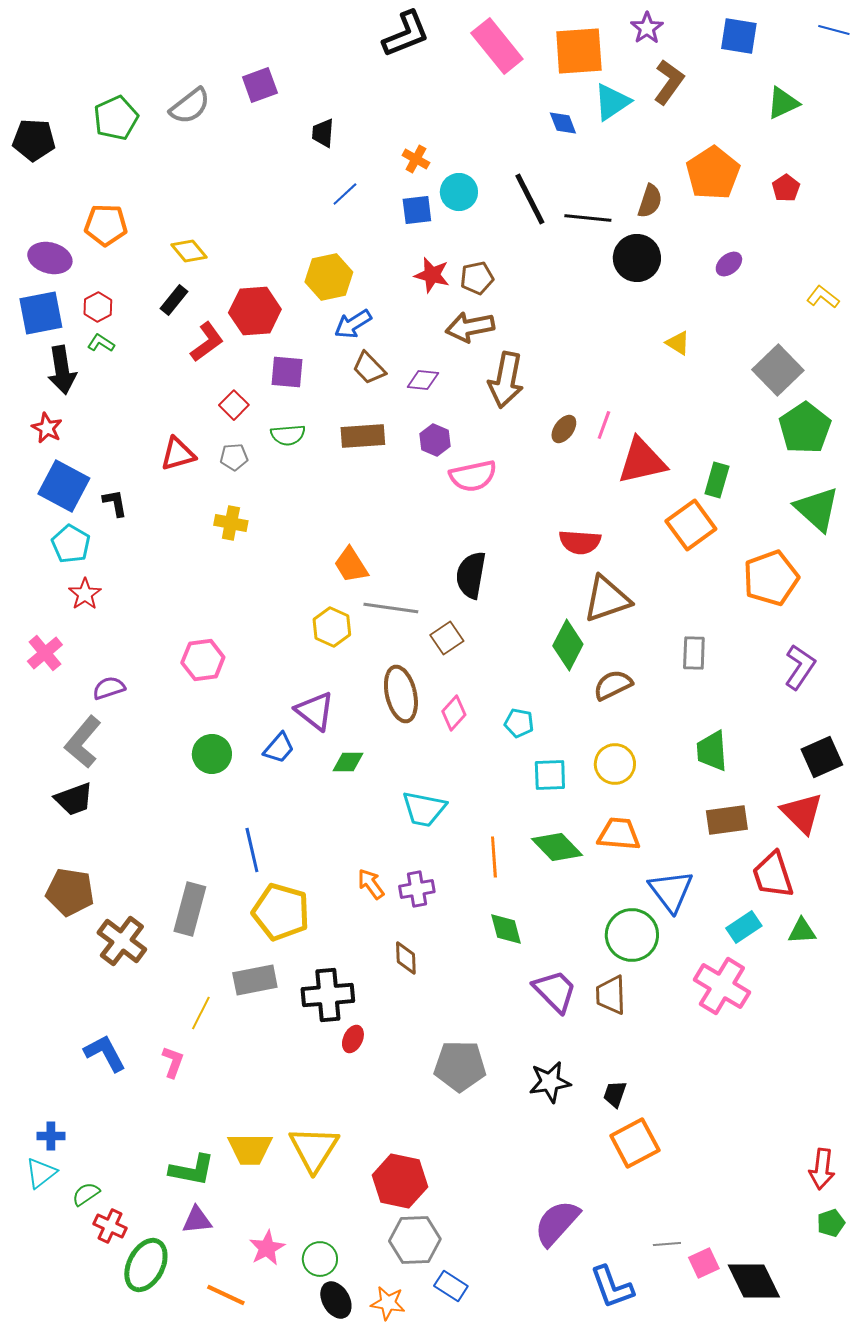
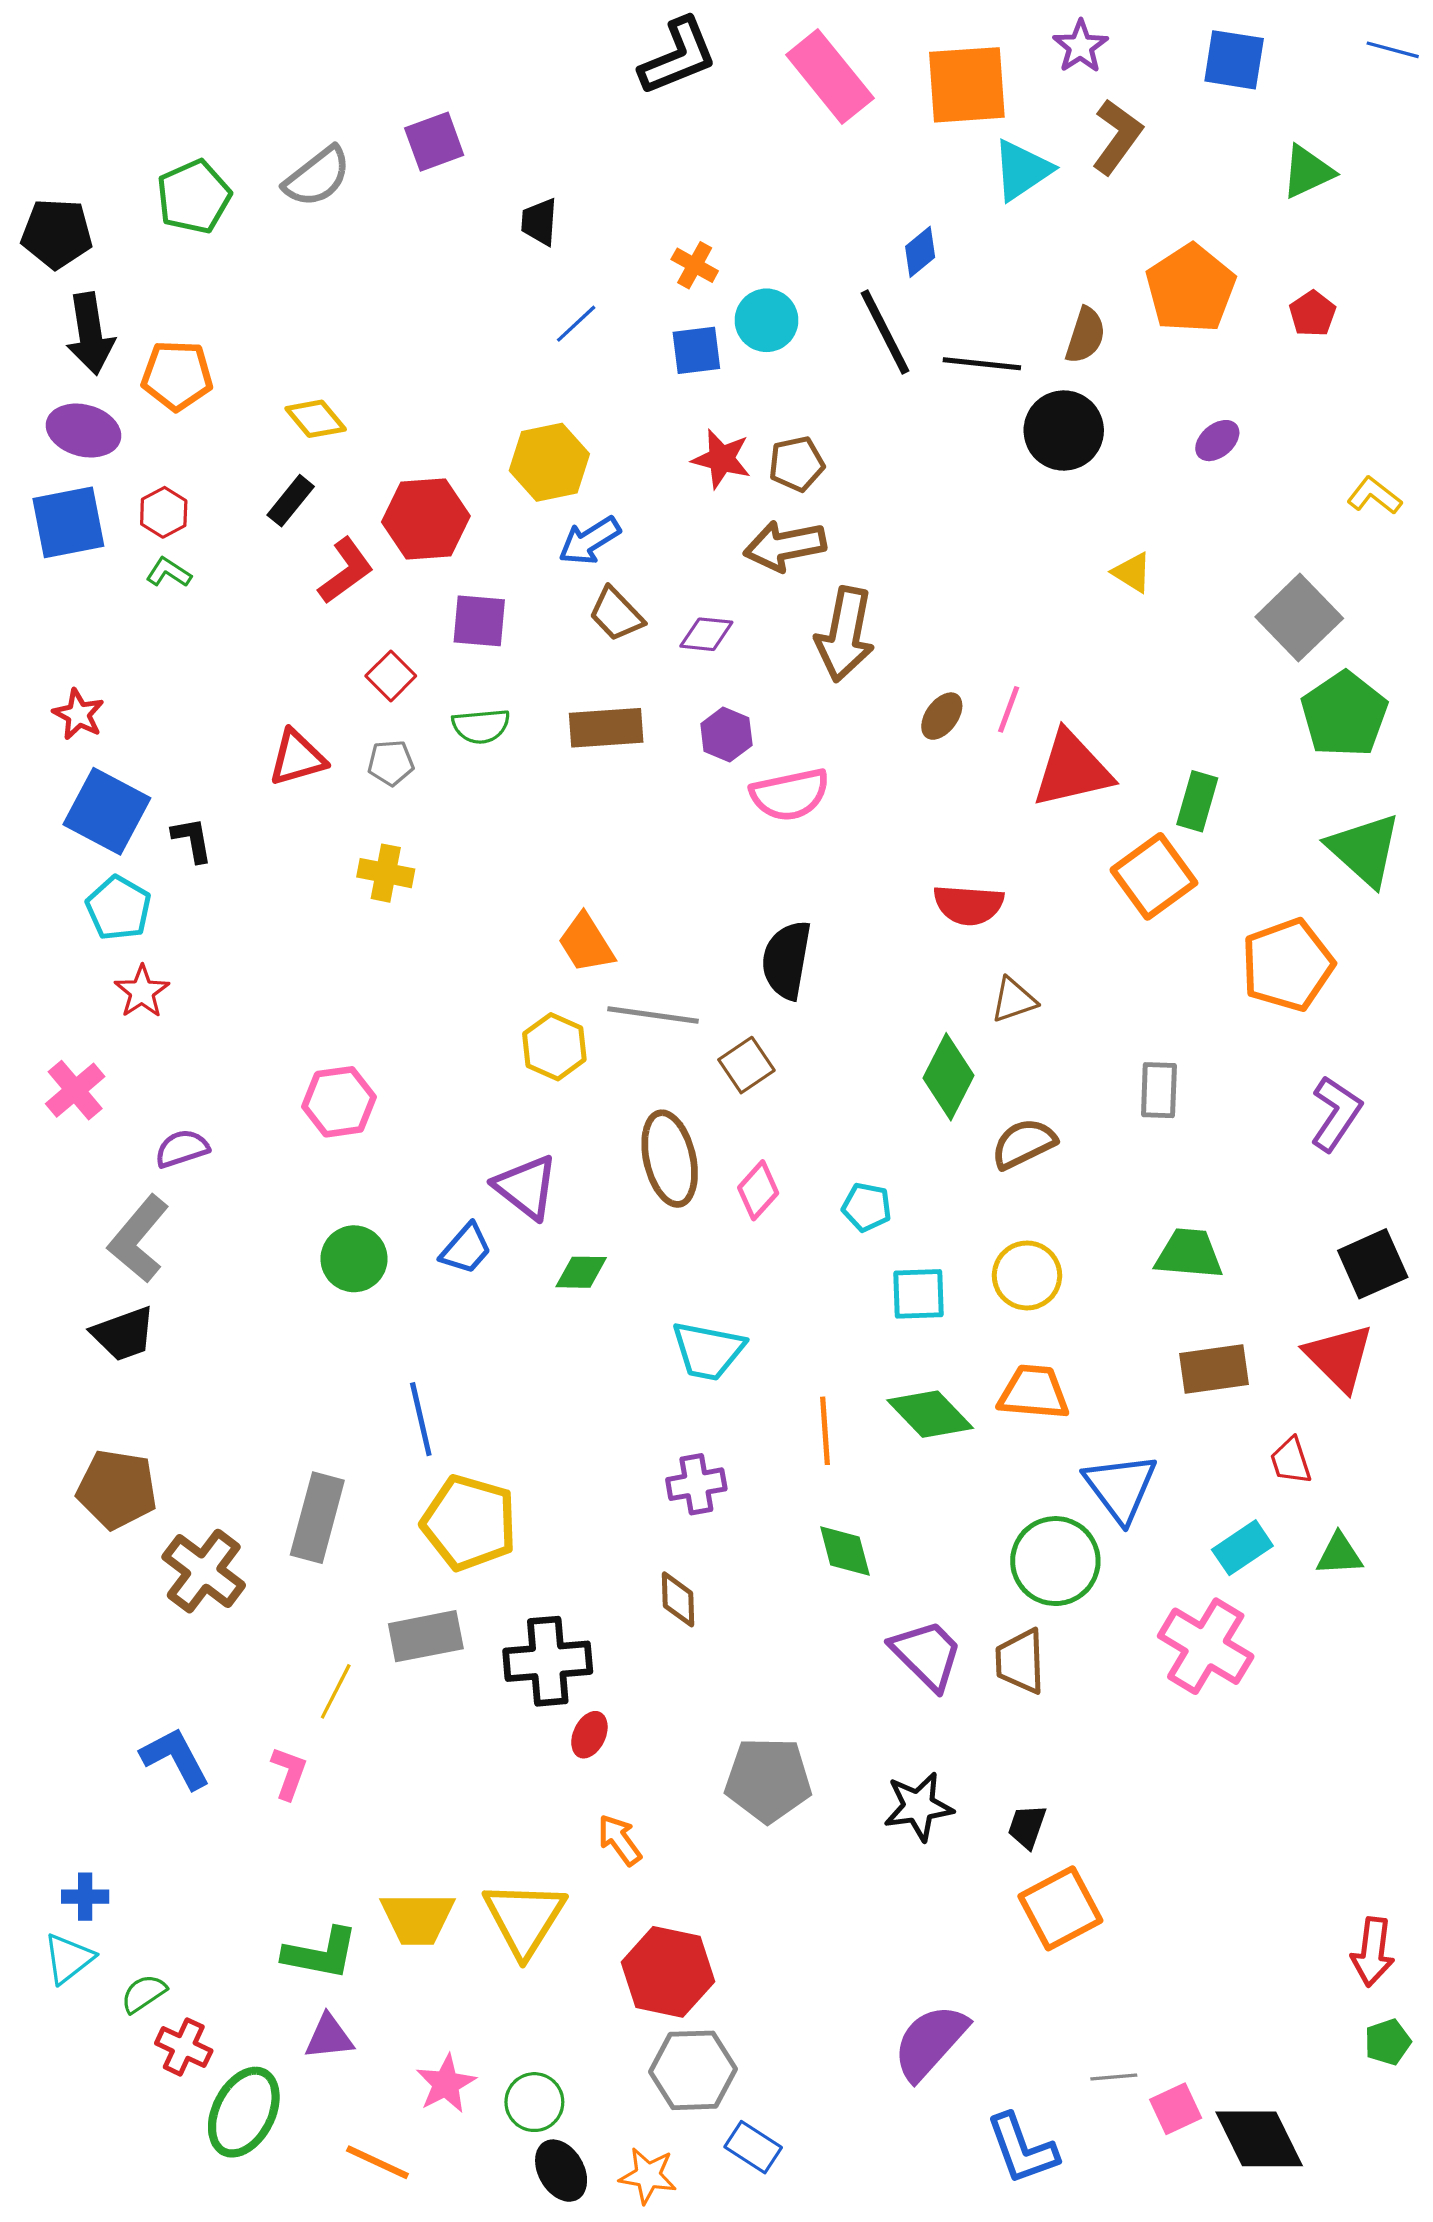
blue diamond: (563, 123) -> (920, 252), moved, turned 72
black arrow: (62, 370) -> (90, 334), moved
brown triangle: (607, 599) -> (1014, 1000), size x0.6
green trapezoid: (712, 751) -> (1189, 1254), turned 99
red trapezoid: (773, 875) -> (1291, 1461), size x0.6
orange arrow: (371, 884) -> (620, 1840), moved

